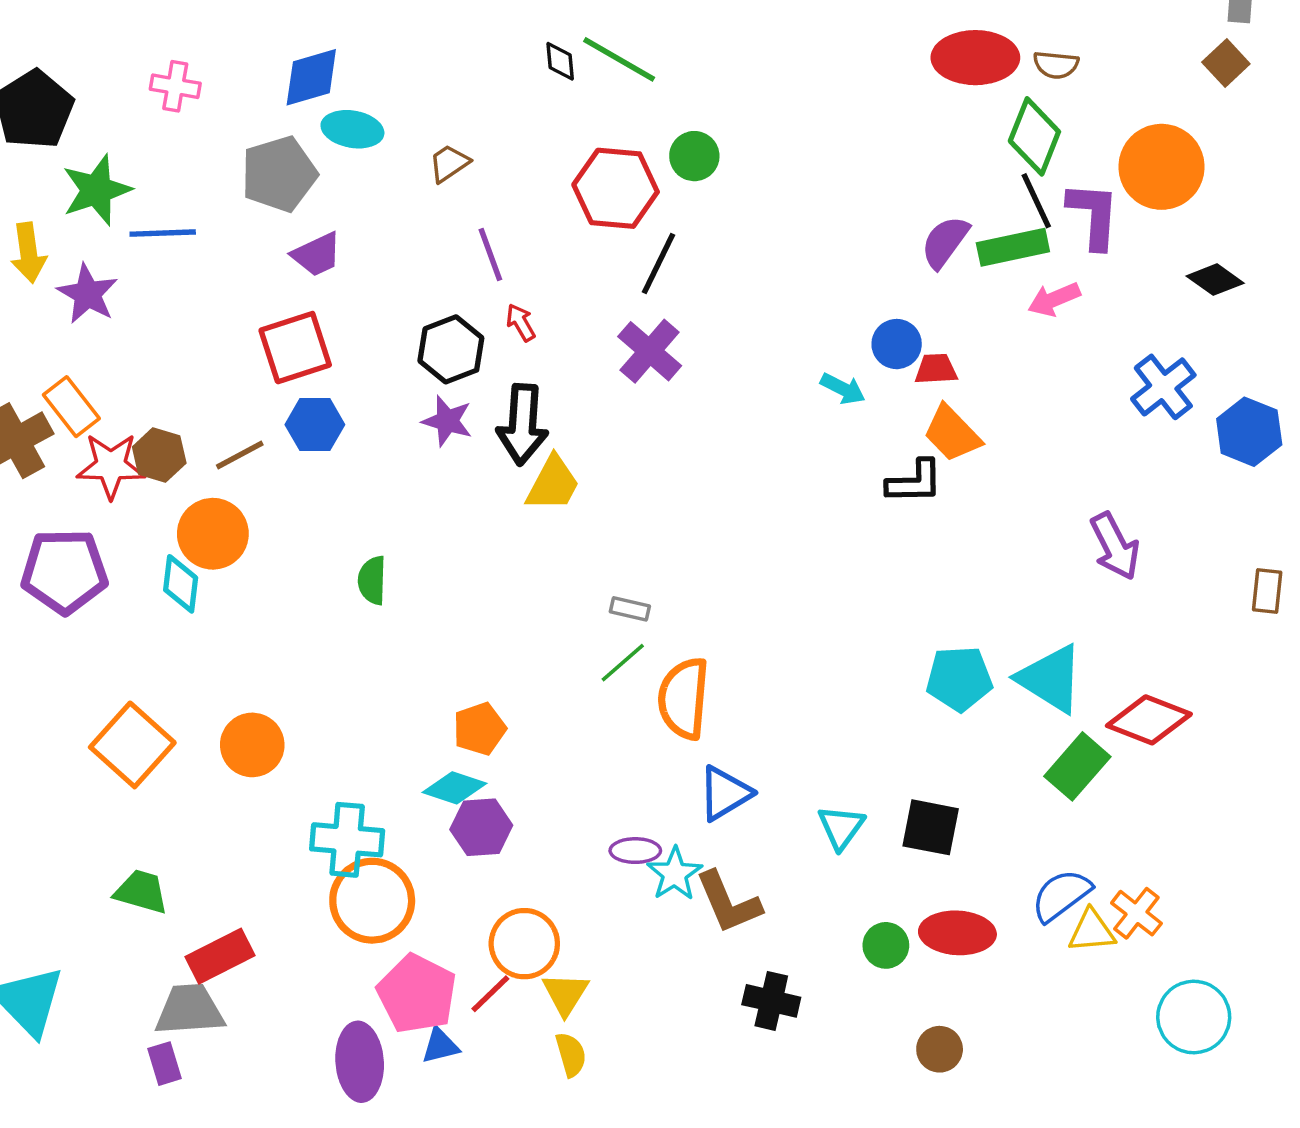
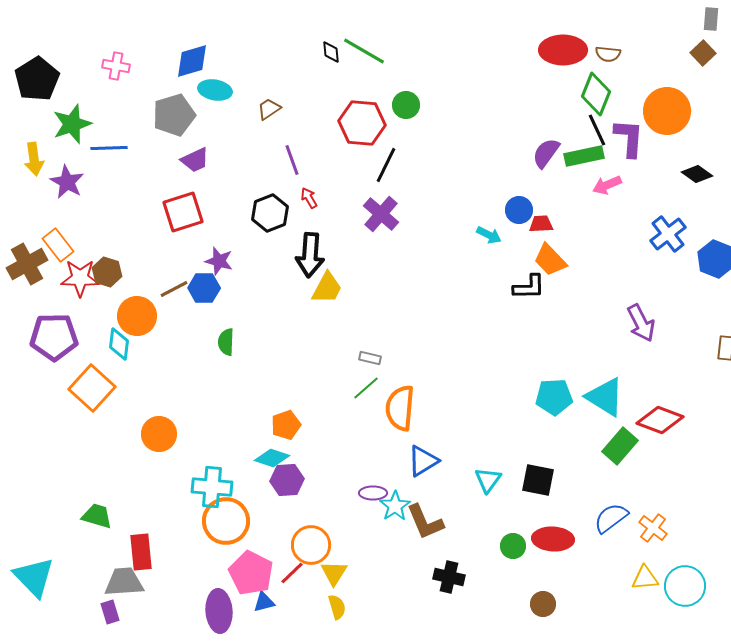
purple star: (447, 421) -> (219, 261), moved
blue hexagon: (315, 425) -> (204, 288), moved
brown line: (240, 455) -> (174, 289), moved
orange square: (132, 745) -> (92, 388), moved
yellow triangle: (1092, 931) -> (645, 578), moved
red rectangle: (220, 956) -> (141, 552), turned -69

